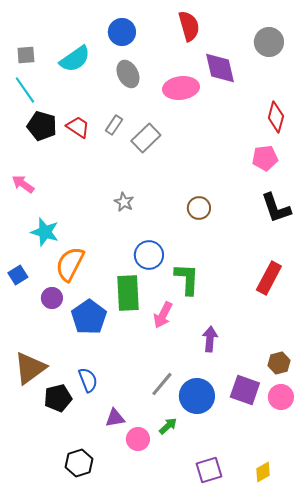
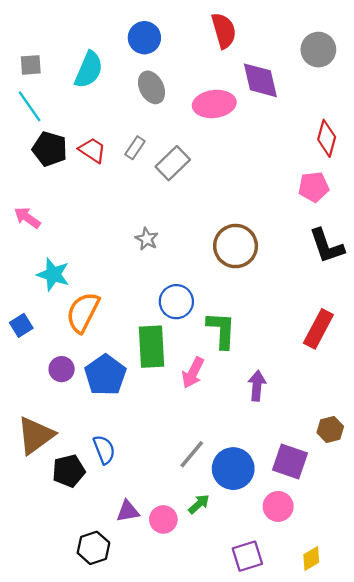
cyan semicircle: (75, 59) -> (89, 70), turned -32
brown circle: (199, 208) -> (236, 246), size x1.6
purple circle: (52, 298) -> (62, 369), moved
purple arrow: (210, 339) -> (257, 386), moved
pink circle: (281, 397) -> (278, 506), moved
purple triangle: (115, 418) -> (128, 511), moved

